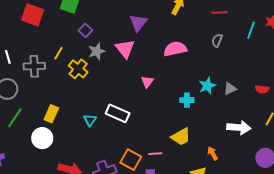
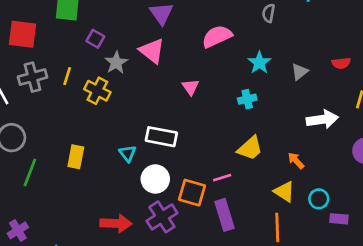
gray cross: (34, 66) -> (32, 77), moved
cyan star: (207, 86) -> (259, 63), moved
white circle: (42, 138) -> (155, 179), moved

